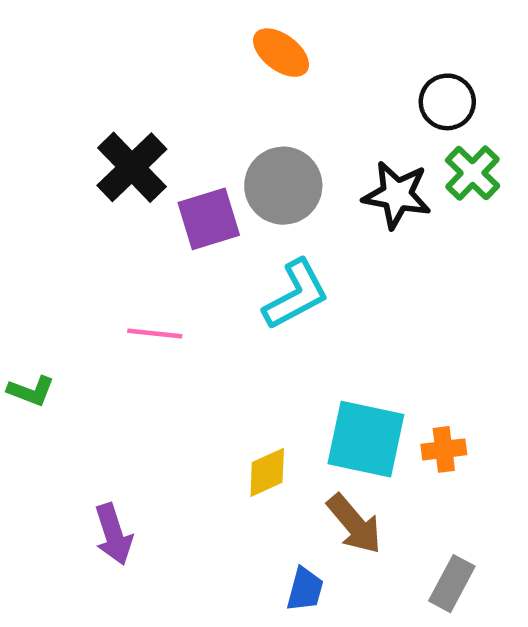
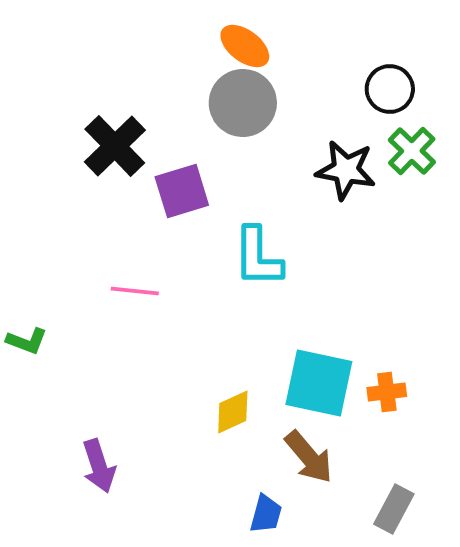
gray circle: (283, 186) -> (243, 103), moved
cyan L-shape: (296, 295) -> (258, 257), turned 118

